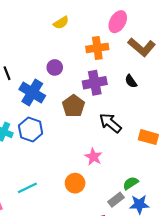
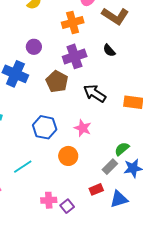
blue hexagon: (31, 129) -> (45, 127), moved

